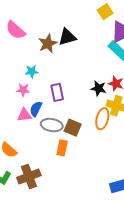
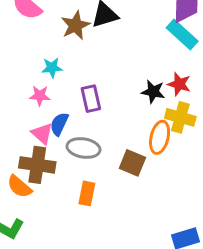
pink triangle: (24, 115) -> (42, 134), turned 49
brown square: (73, 128) -> (132, 163), moved
orange rectangle: (62, 148) -> (87, 193), moved
brown cross: (29, 177) -> (37, 165), moved, turned 30

